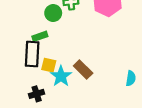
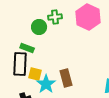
green rectangle: (40, 36) -> (27, 48), turned 40
brown rectangle: (83, 70) -> (66, 78), turned 30

